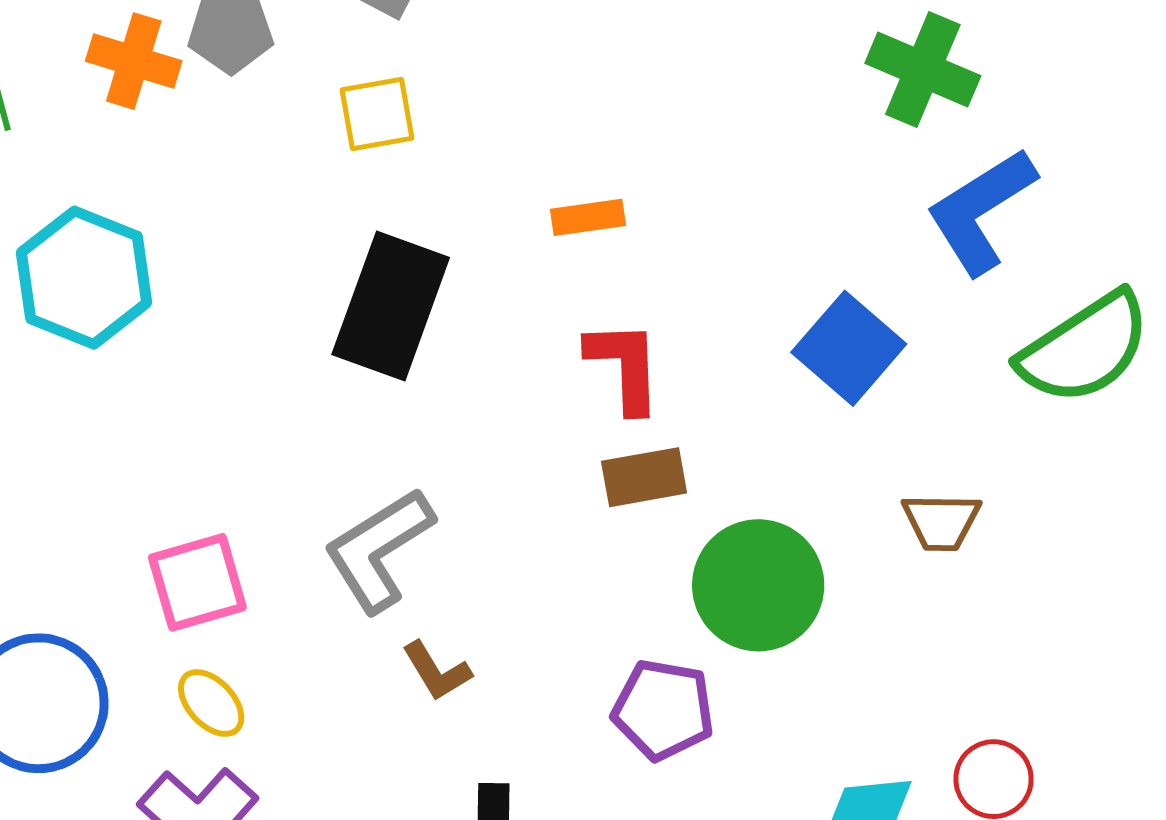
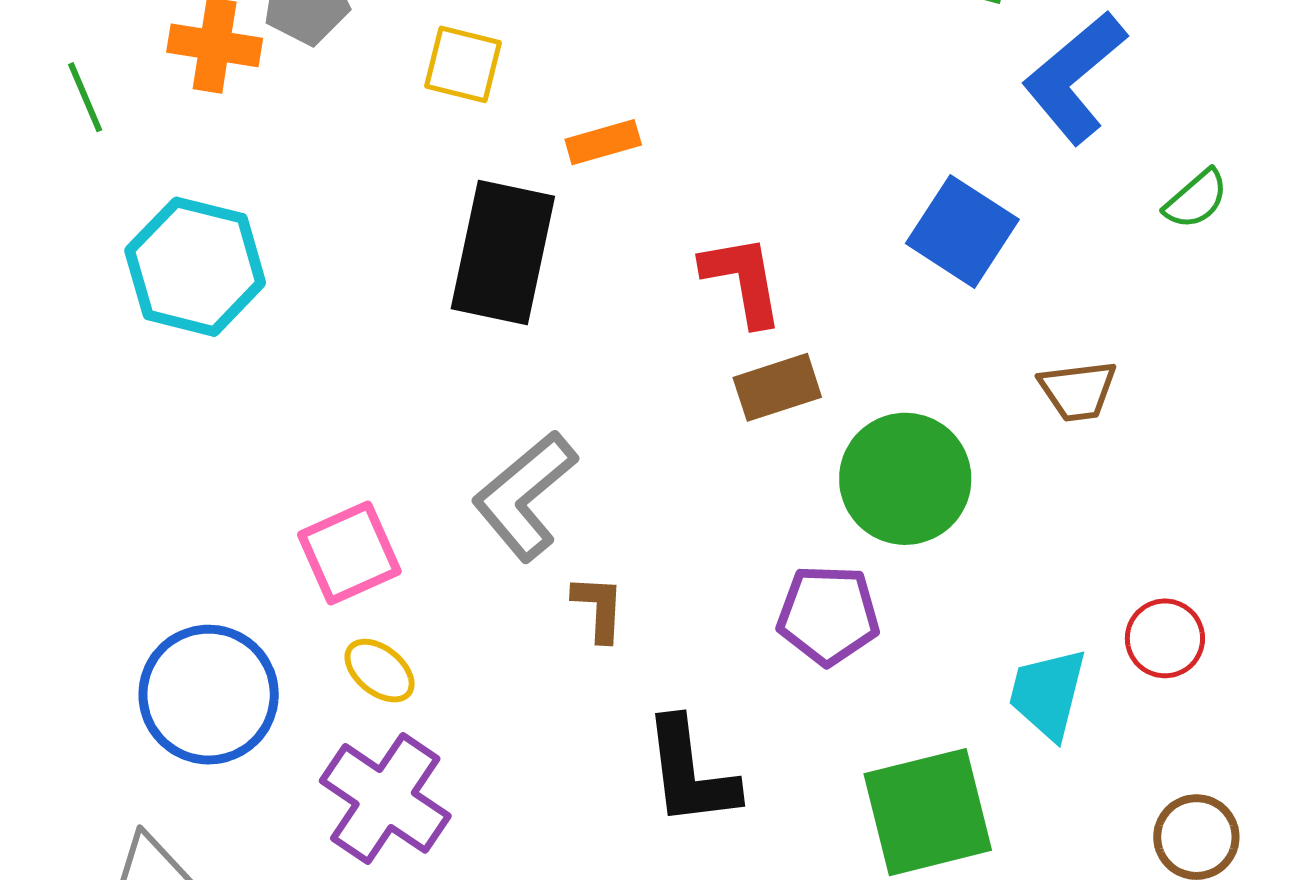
yellow square: (377, 114) -> (463, 64), turned 32
orange rectangle: (588, 217) -> (603, 142), moved
green semicircle: (1085, 348) -> (1196, 199), size x0.5
brown L-shape: (437, 671) -> (599, 608), turned -138

